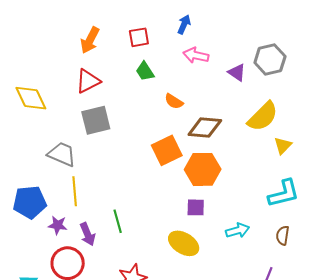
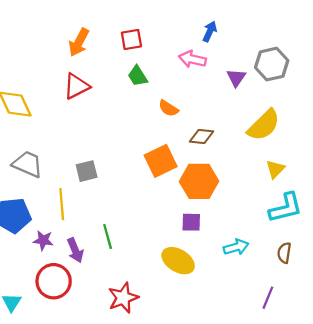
blue arrow: (184, 24) -> (210, 31), moved
purple triangle: (237, 72) -> (236, 78), turned 30
gray square: (96, 120) -> (87, 171), moved, size x0.7
brown diamond: (205, 127) -> (201, 136), size x0.7
yellow triangle: (283, 146) -> (275, 169), moved
gray trapezoid: (62, 154) -> (28, 164), moved

